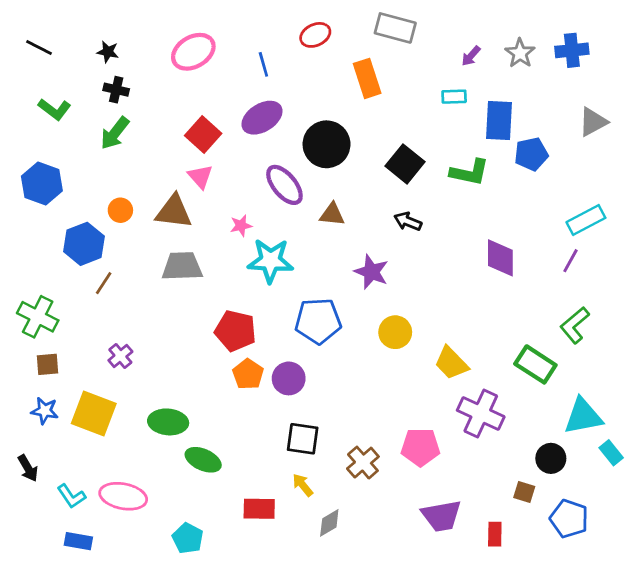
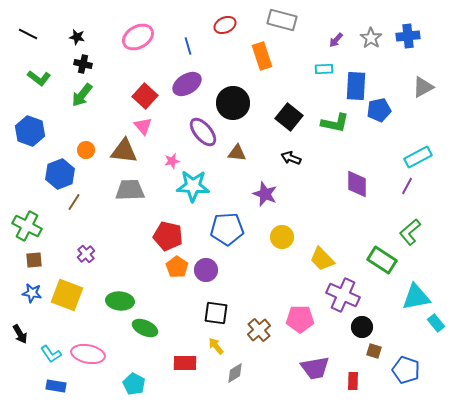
black circle: (551, 458) -> (362, 327), moved

